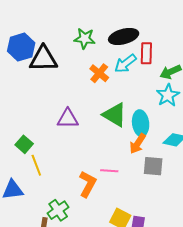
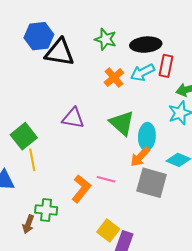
green square: (24, 144) -> (24, 136), size x1.4
gray square: (153, 166) -> (152, 183), size x1.4
green cross: (58, 210) -> (46, 210), turned 30

